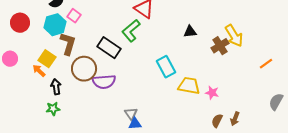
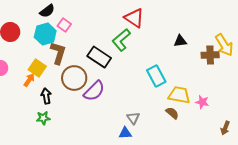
brown cross: (220, 46) -> (210, 55), turned 30
orange arrow: (39, 71) -> (29, 80), turned 80
purple semicircle: (104, 82) -> (94, 91), turned -40
gray triangle: (131, 114) -> (133, 118), moved
brown semicircle: (217, 121) -> (172, 113), moved, turned 104

